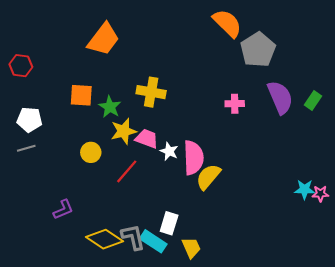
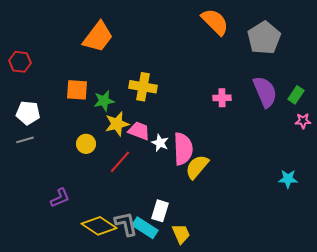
gray pentagon: (258, 50) -> (264, 38), moved
green star: (110, 107) -> (104, 101), turned 30
pink star: (320, 194) -> (303, 121), moved

